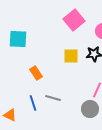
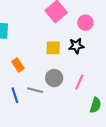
gray circle: (90, 109) -> (54, 78), moved

